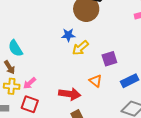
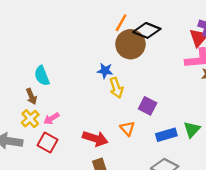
yellow arrow: (80, 48) -> (116, 88), turned -78
purple square: (109, 59) -> (148, 106), turned 35
yellow cross: (12, 86) -> (30, 119), turned 35

